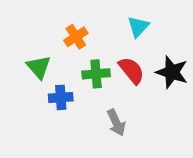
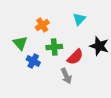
red semicircle: (131, 70) -> (75, 57), moved, turned 84
blue cross: (61, 97) -> (33, 61), turned 32

